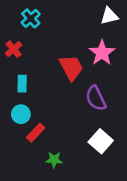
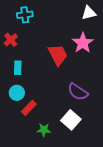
cyan cross: (31, 18) -> (25, 15), turned 35
purple semicircle: (96, 98) -> (78, 92), moved, turned -30
white square: (101, 141) -> (71, 120), moved

